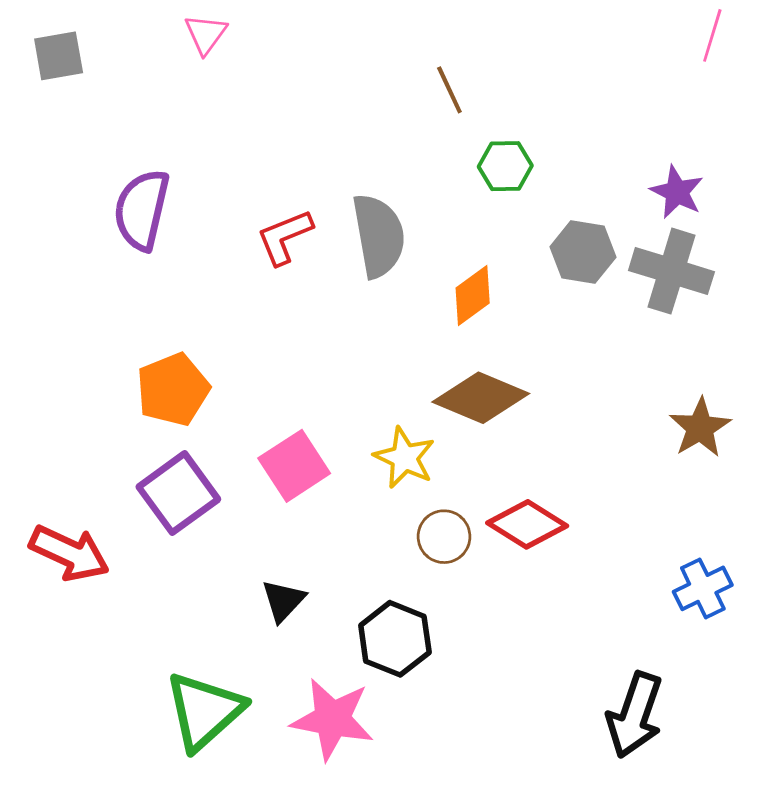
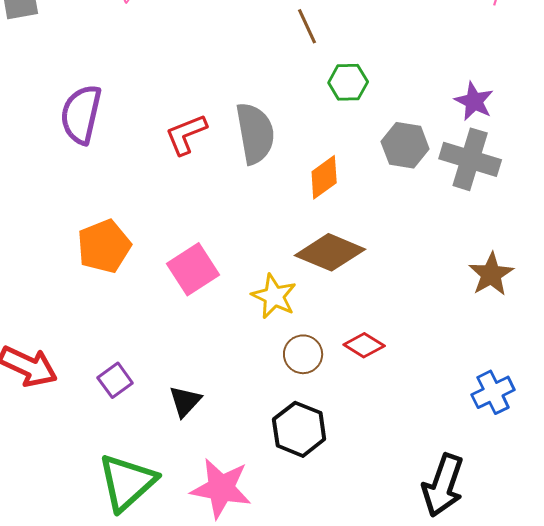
pink square: (294, 466) -> (193, 269), moved
purple square: (178, 493) -> (115, 380), moved, size x0.6
red diamond: (527, 524) -> (364, 345), size x0.7
black hexagon: (395, 639) -> (299, 429), moved

